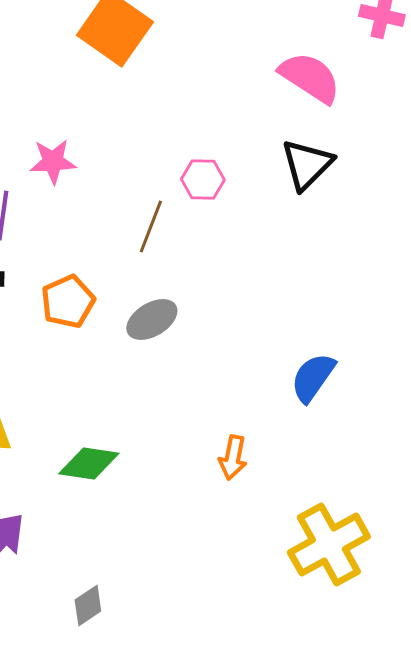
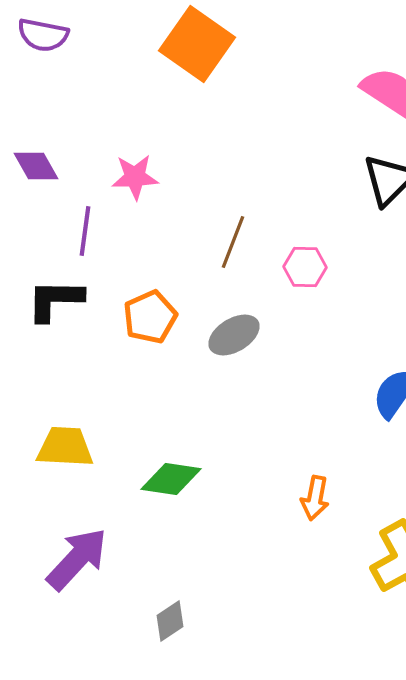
pink hexagon: (203, 180) -> (305, 267), moved
orange arrow: (233, 458) -> (315, 498), moved

